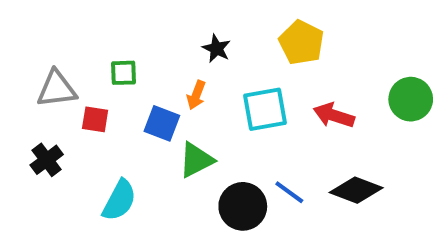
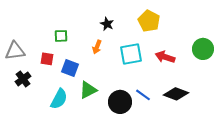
gray triangle: (57, 89) -> (15, 51), moved
blue square: (162, 123) -> (70, 68), moved
green triangle: (196, 160) -> (88, 90), moved

